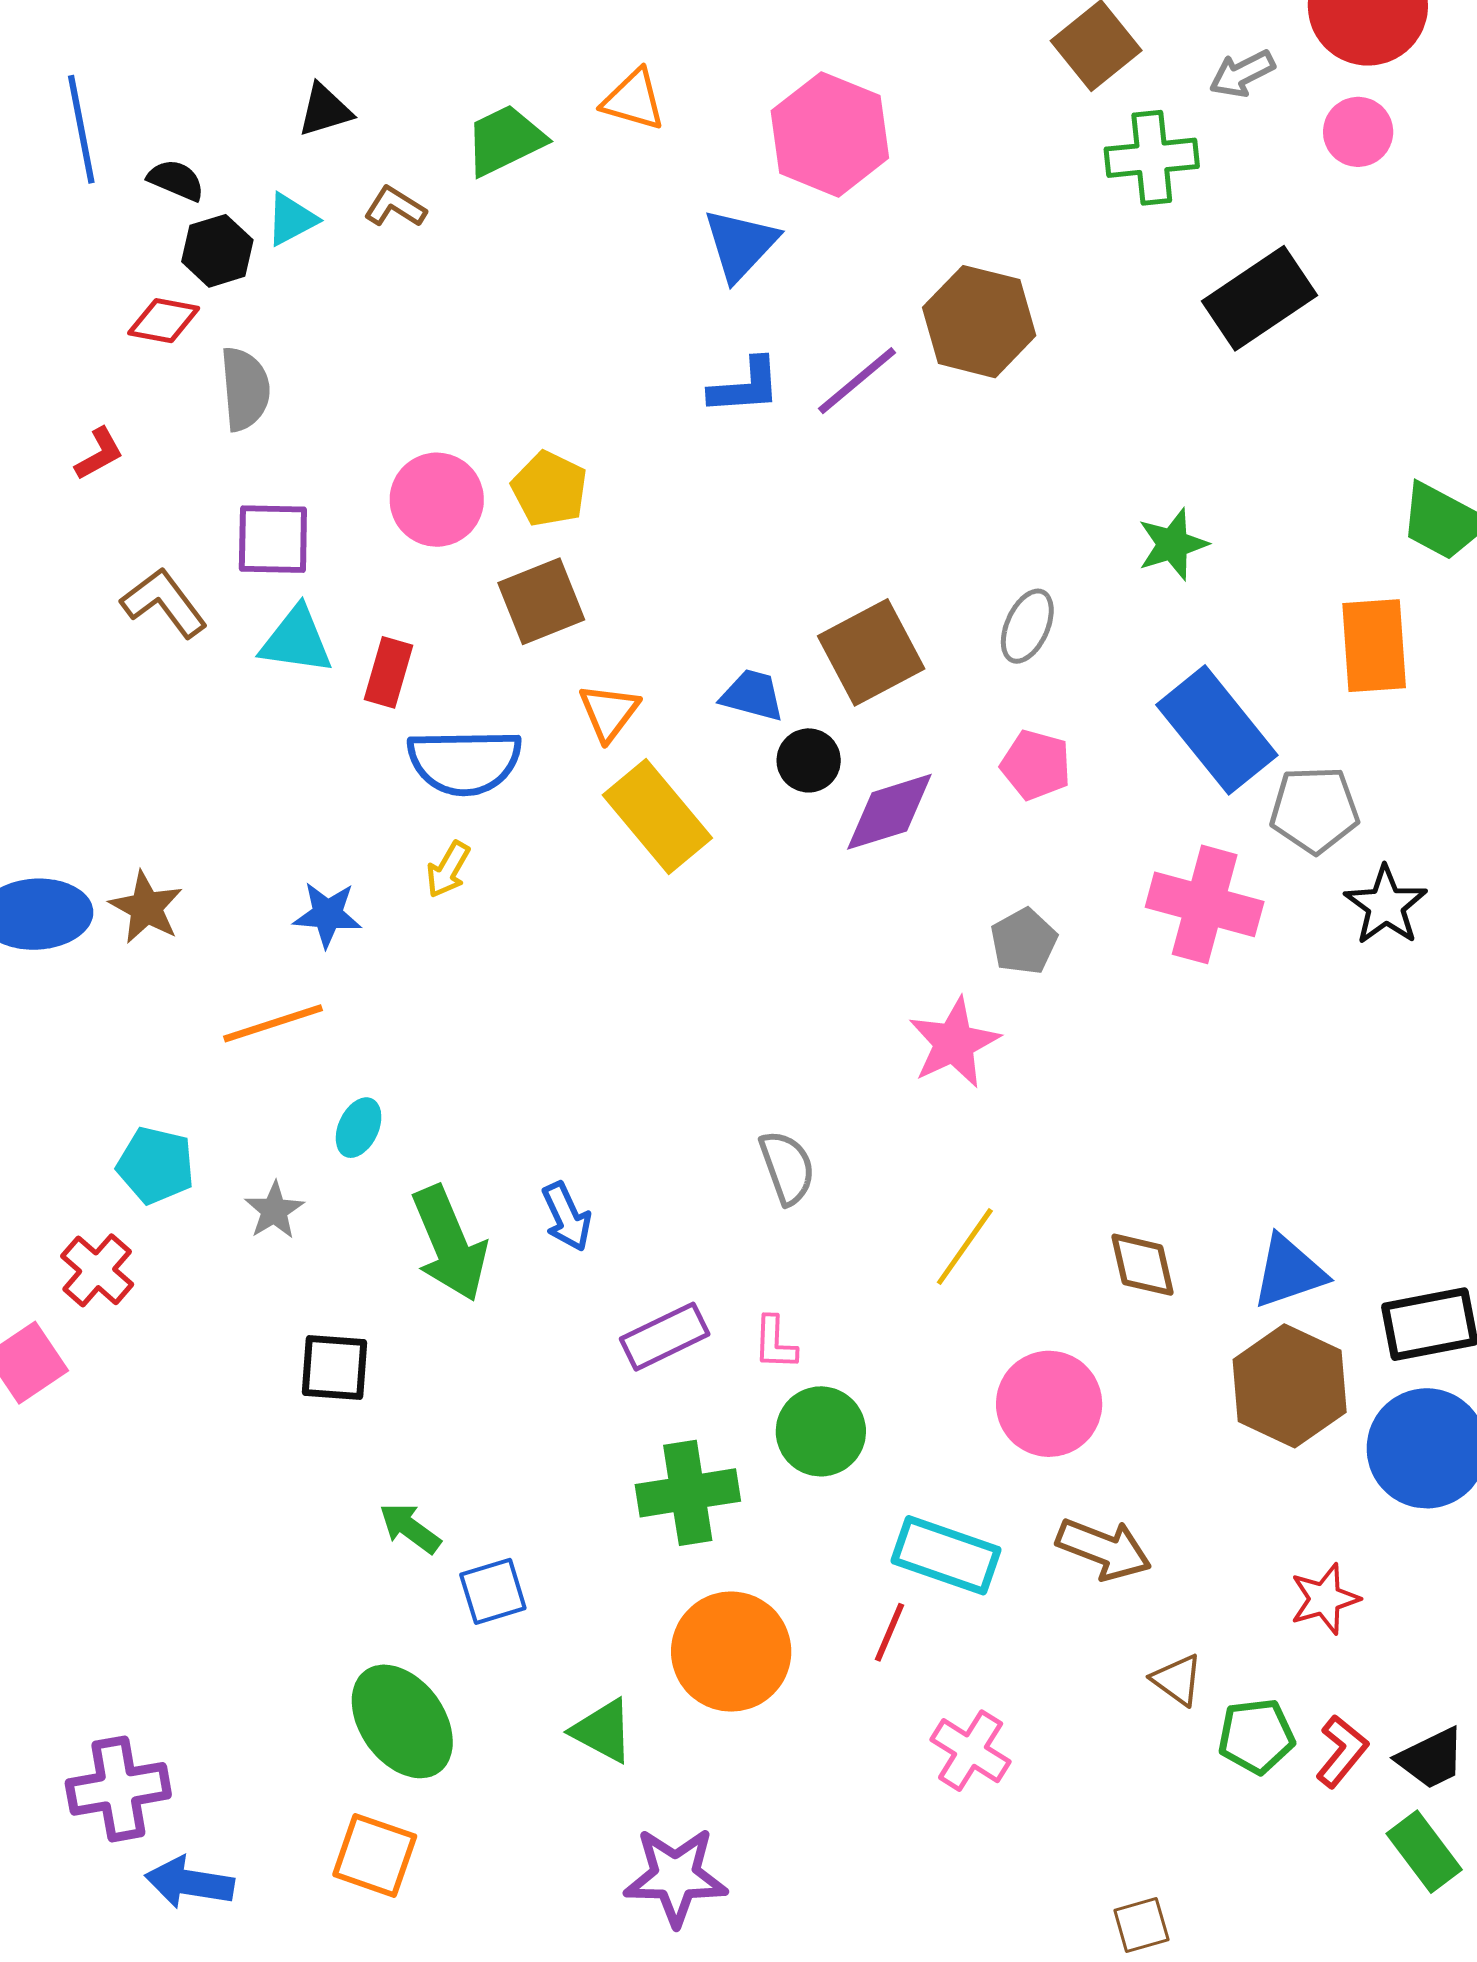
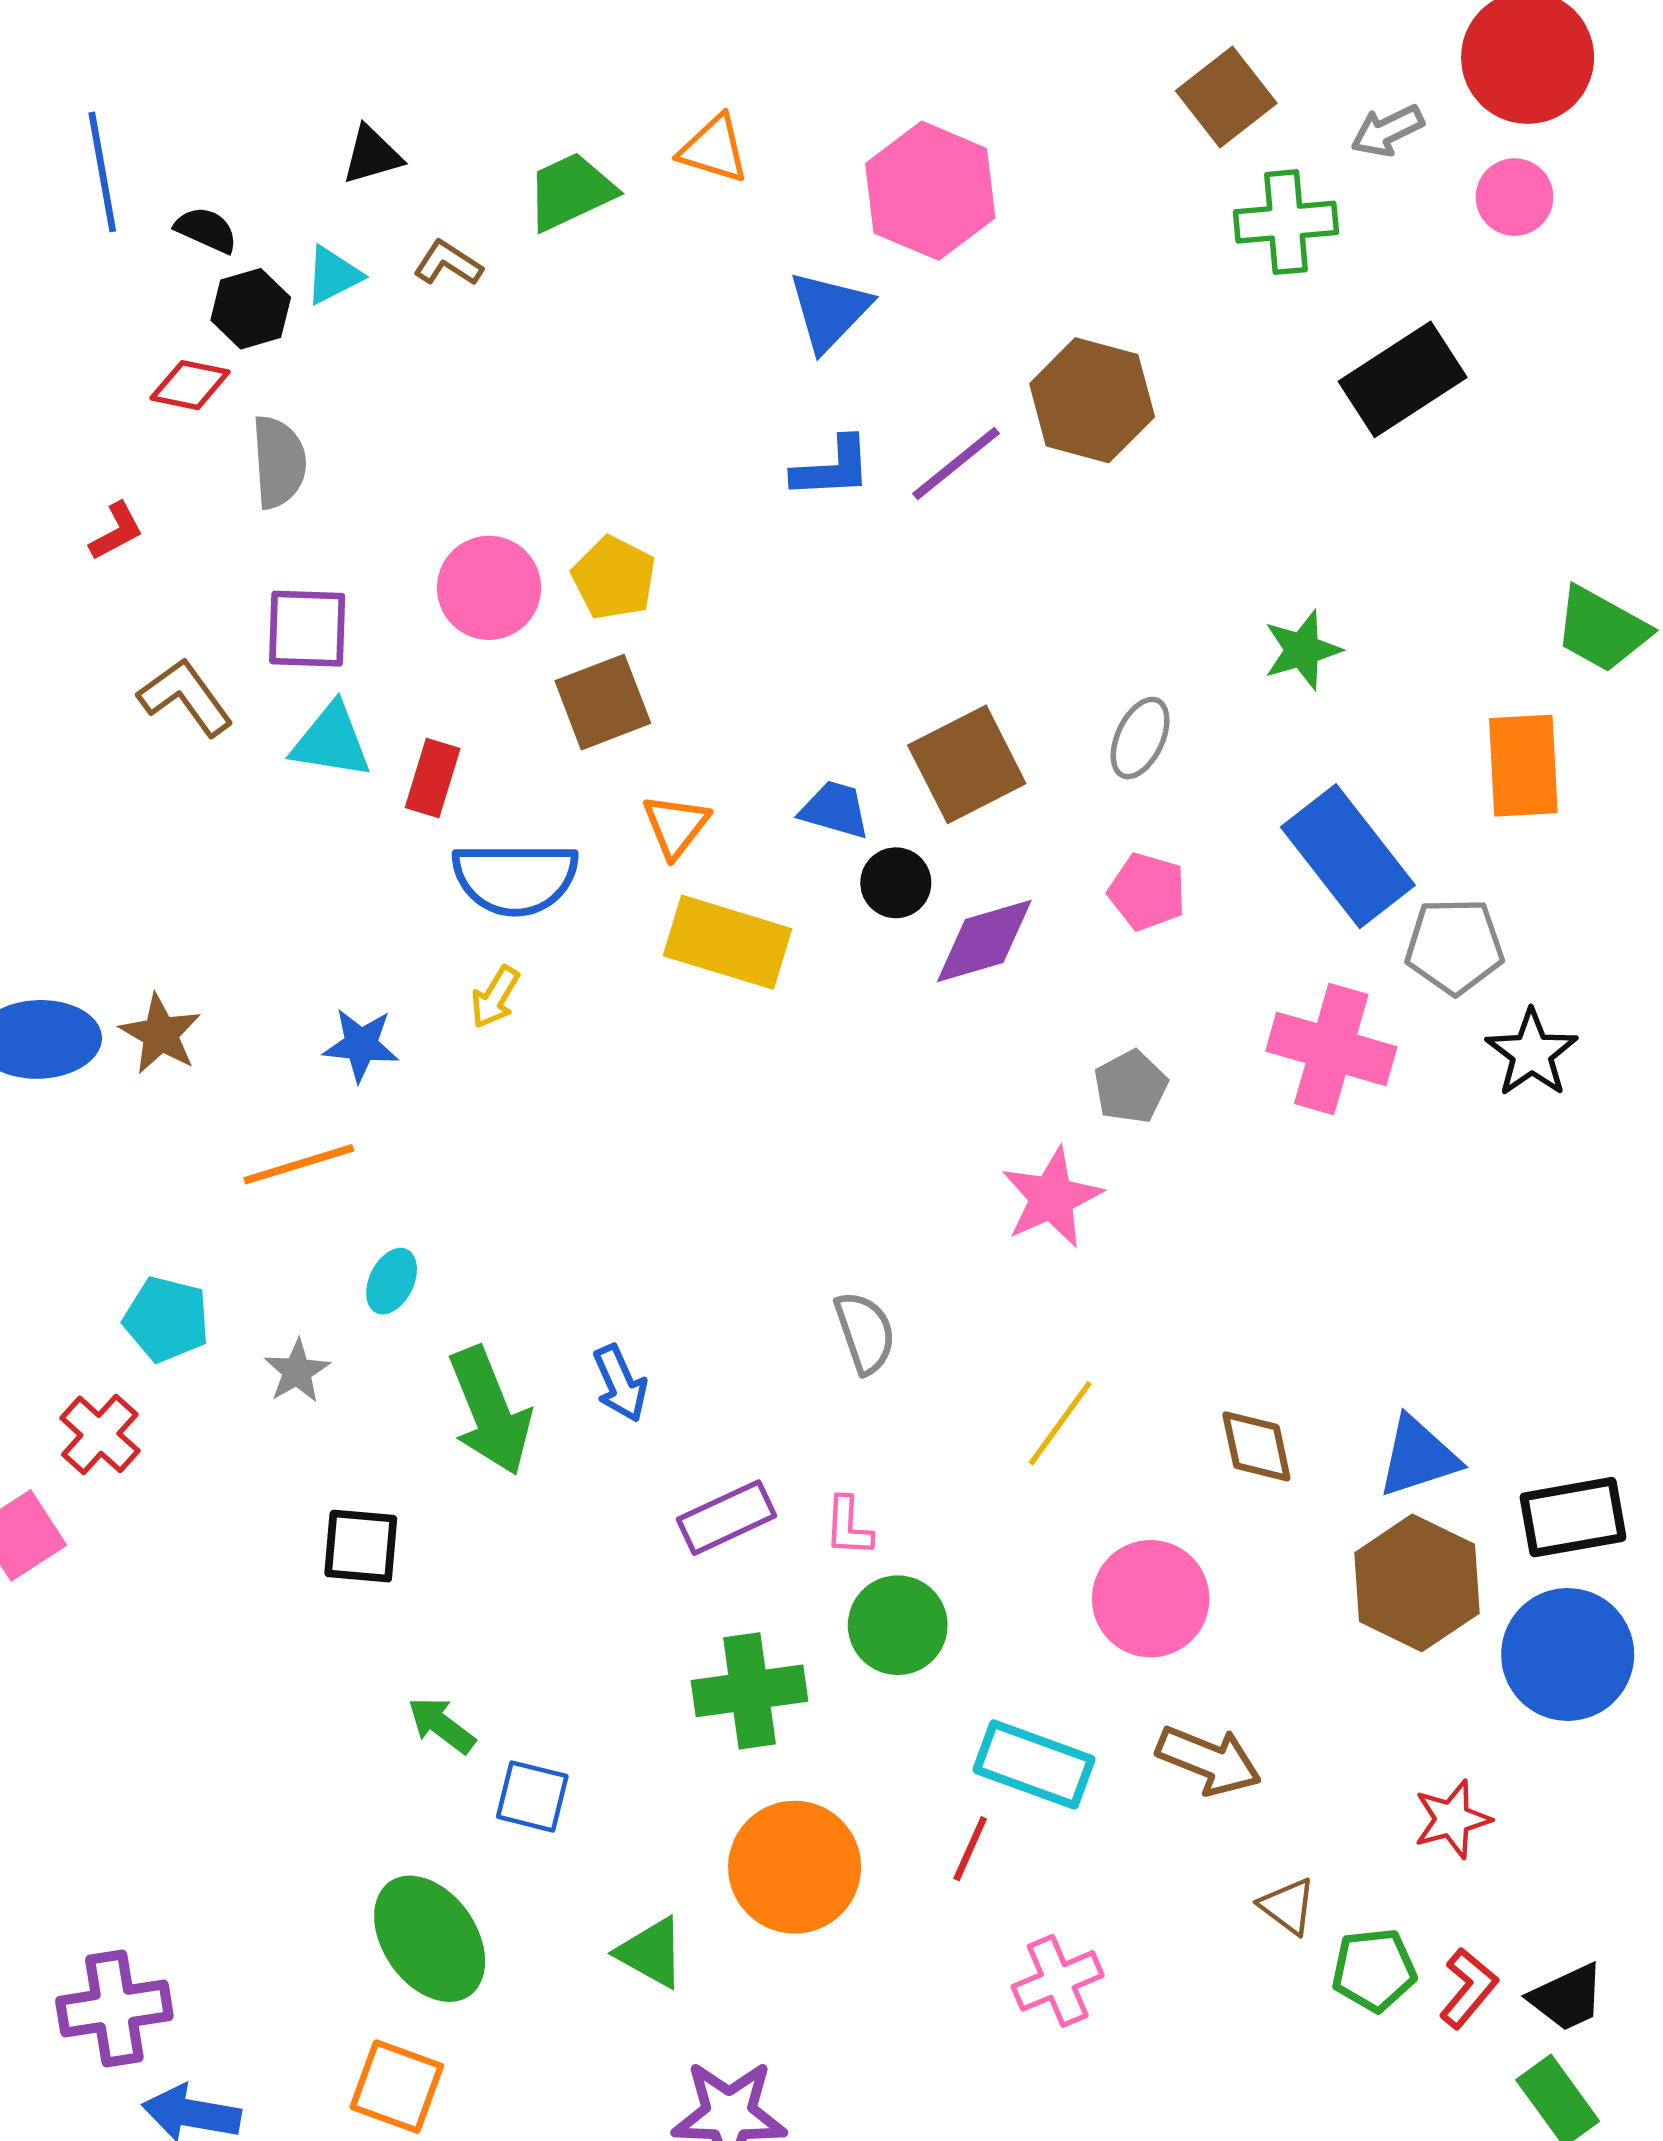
yellow rectangle: (657, 816) -> (728, 942), turned -34
blue square: (493, 1591) -> (532, 1796), turned 30
pink cross: (971, 1751) -> (1058, 1981), turned 34

